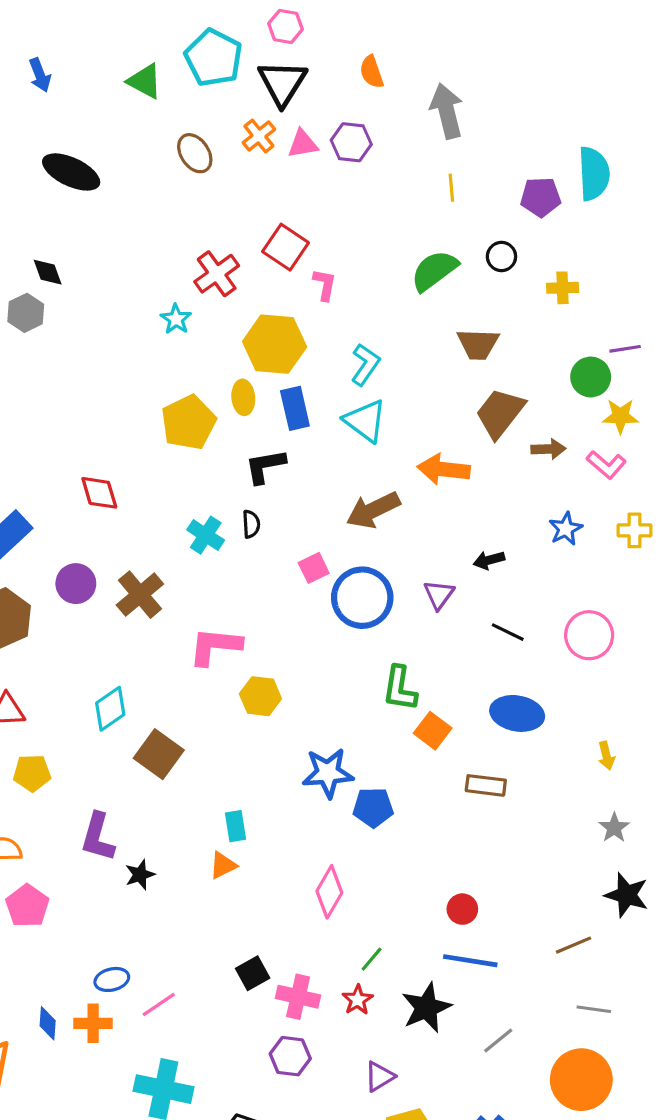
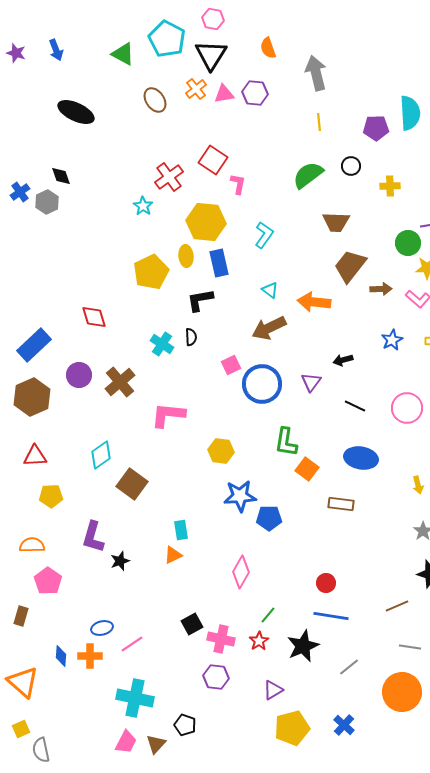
cyan triangle: (365, 421) -> (270, 290), moved, size x0.6
yellow hexagon: (260, 696) -> (221, 451), moved

